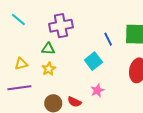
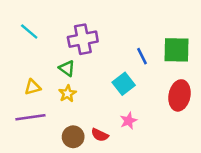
green triangle: (48, 49) -> (67, 68), turned 32

